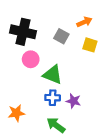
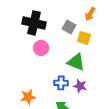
orange arrow: (84, 22) -> (90, 14), turned 144
yellow square: (90, 45) -> (84, 38), moved
green triangle: (53, 75) -> (76, 62), moved

